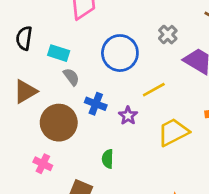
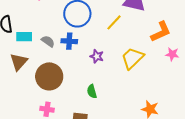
cyan rectangle: (59, 53) -> (24, 37), moved
yellow line: (154, 90) -> (114, 22), moved
blue cross: (96, 104) -> (69, 41), moved

